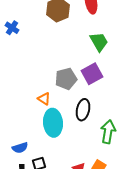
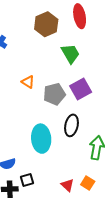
green trapezoid: (99, 42) -> (70, 54), moved
orange triangle: (44, 99) -> (28, 82), moved

